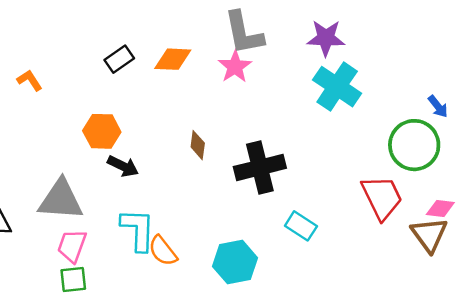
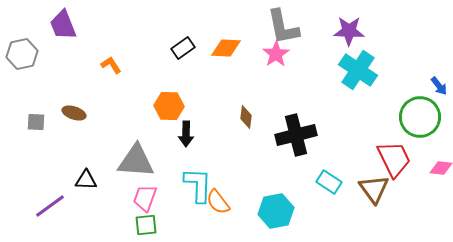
black arrow: (123, 166) -> (186, 134), turned 65
brown triangle: (429, 235) -> (374, 189), moved

